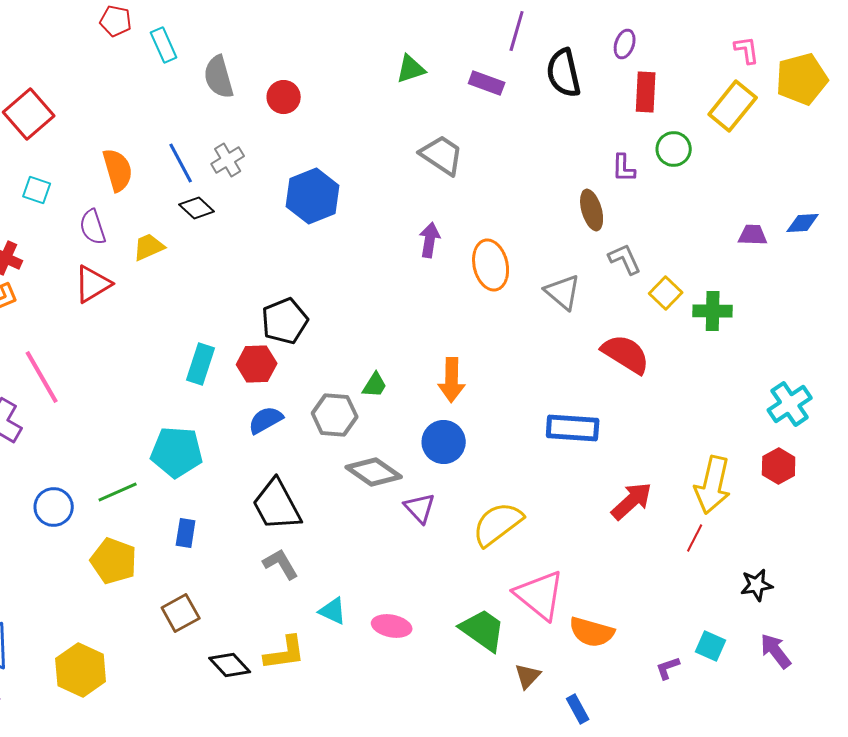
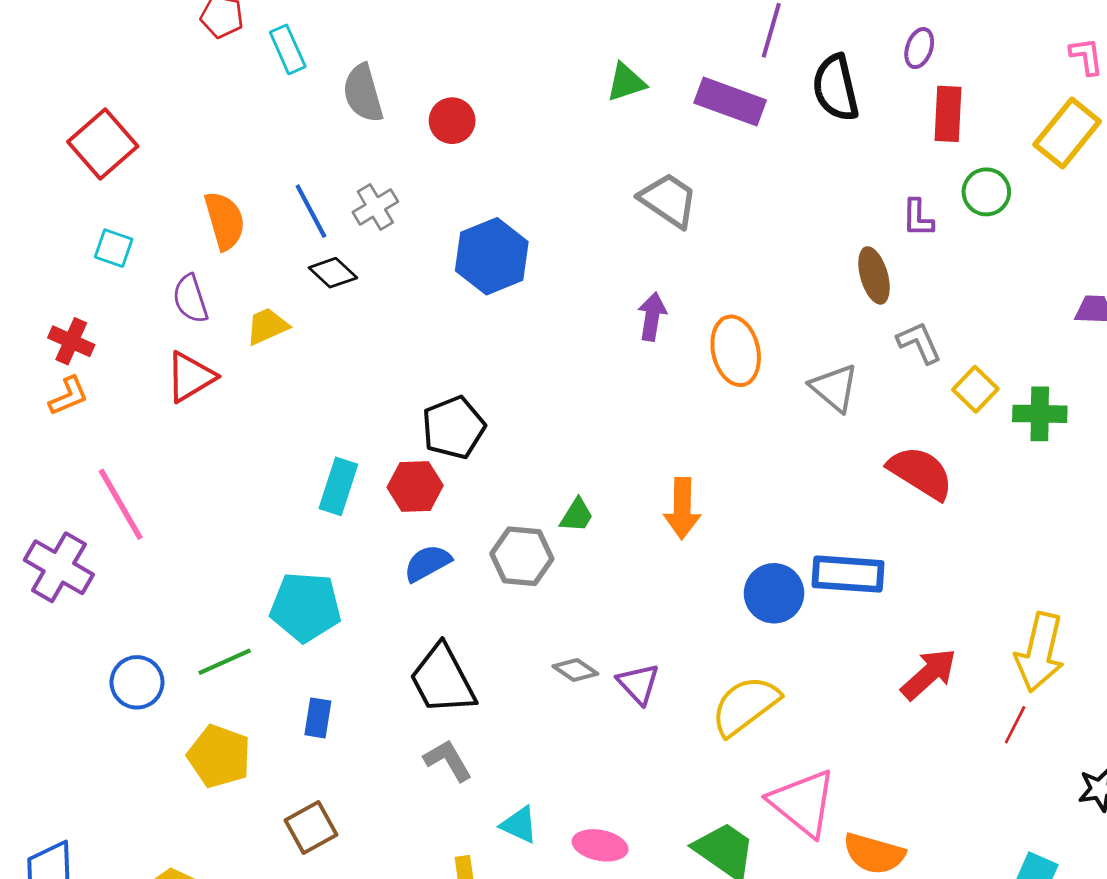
purple rectangle: (487, 83) -> (730, 101), size x1.4
blue circle: (444, 442) -> (774, 593), moved
gray diamond: (374, 472) -> (575, 670), moved, size x0.6

